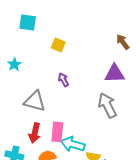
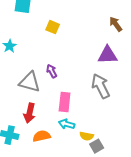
purple arrow: (63, 80) -> (52, 71), moved
pink rectangle: (57, 132) -> (65, 102), moved
cyan arrow: (73, 144) -> (67, 124), size x0.7

